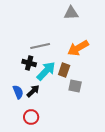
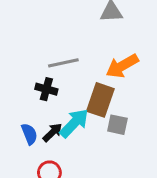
brown rectangle: (64, 70) -> (100, 100), size x1.5
cyan arrow: (46, 71) -> (74, 123), moved

